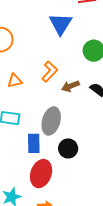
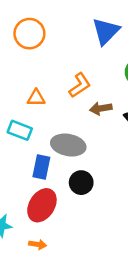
orange triangle: (15, 81) -> (36, 98), moved
gray ellipse: (51, 121) -> (68, 145), turned 72

